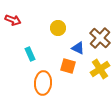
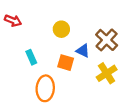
orange square: (68, 66) -> (66, 63), moved

